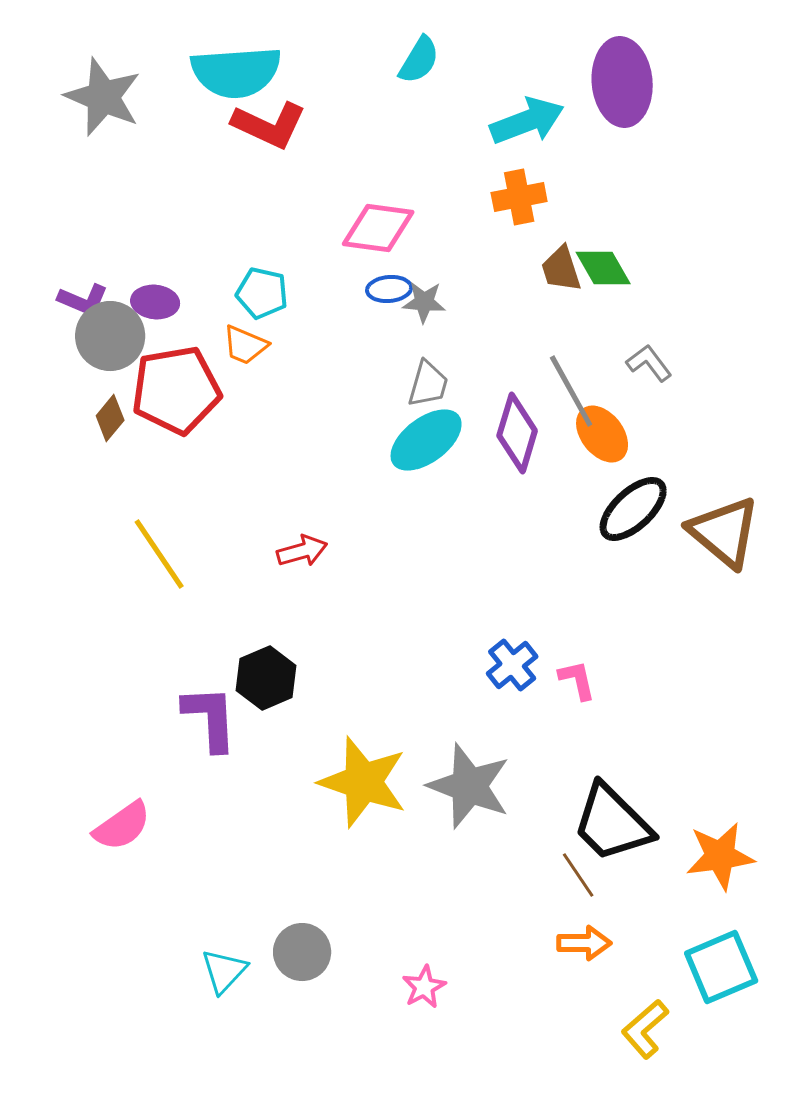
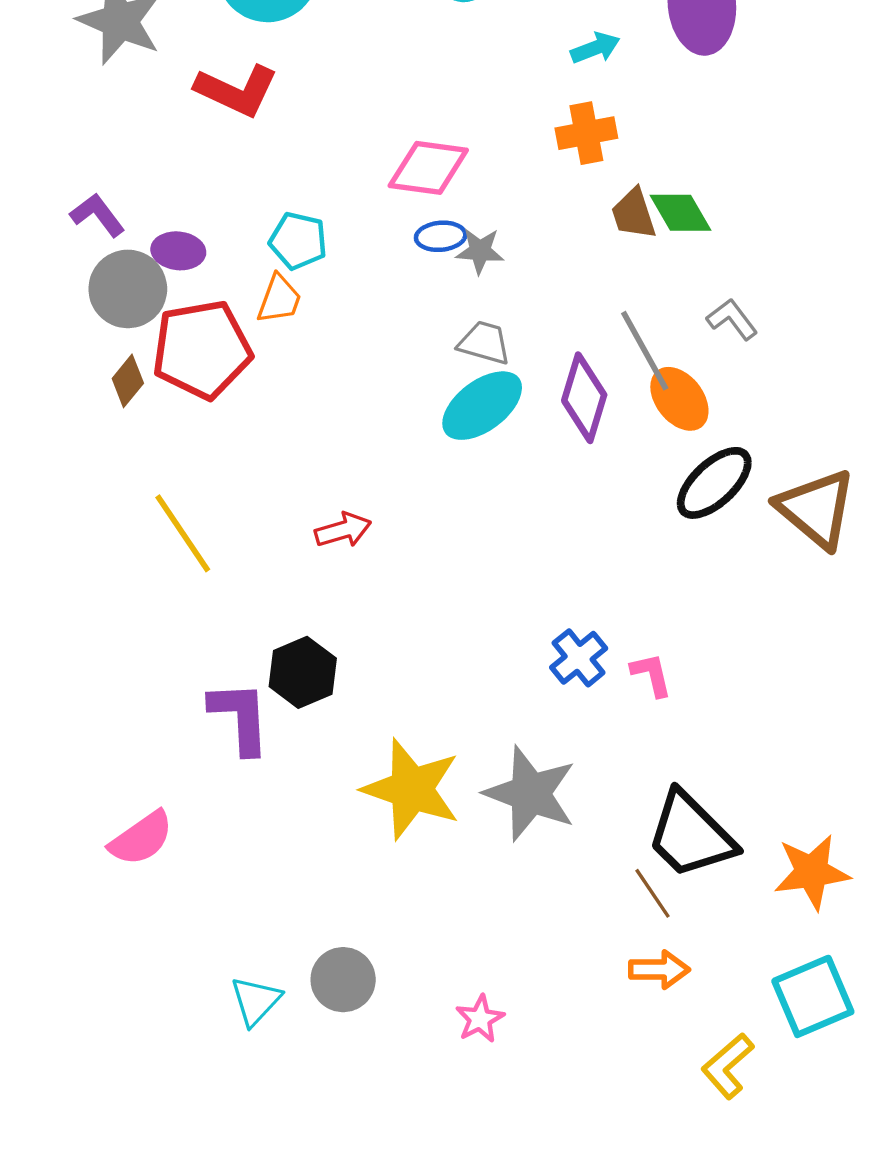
cyan arrow: (527, 121) -> (595, 48), size x0.6
red L-shape: (269, 125) -> (237, 91), moved
purple L-shape: (83, 300) -> (98, 215), moved, turned -150
orange trapezoid: (245, 345) -> (279, 299), turned -93
gray trapezoid: (428, 384) -> (484, 343), turned -90

